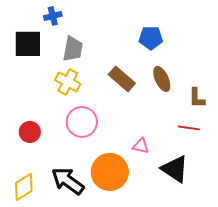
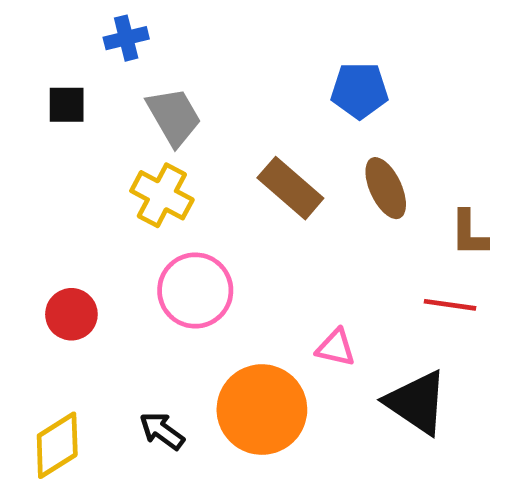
black square: (28, 44) -> (67, 105), size x0.6
gray trapezoid: (73, 49) -> (174, 117), turned -40
black arrow: (68, 181) -> (162, 431), size x0.6

